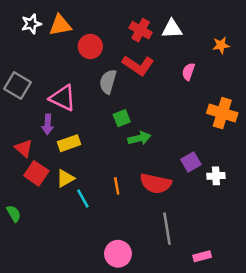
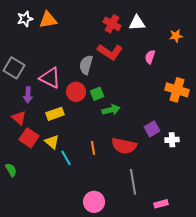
red circle: (90, 46) -> (76, 92), moved
purple arrow: (48, 124) -> (28, 95), moved
yellow triangle: (65, 178) -> (52, 142), turned -49

